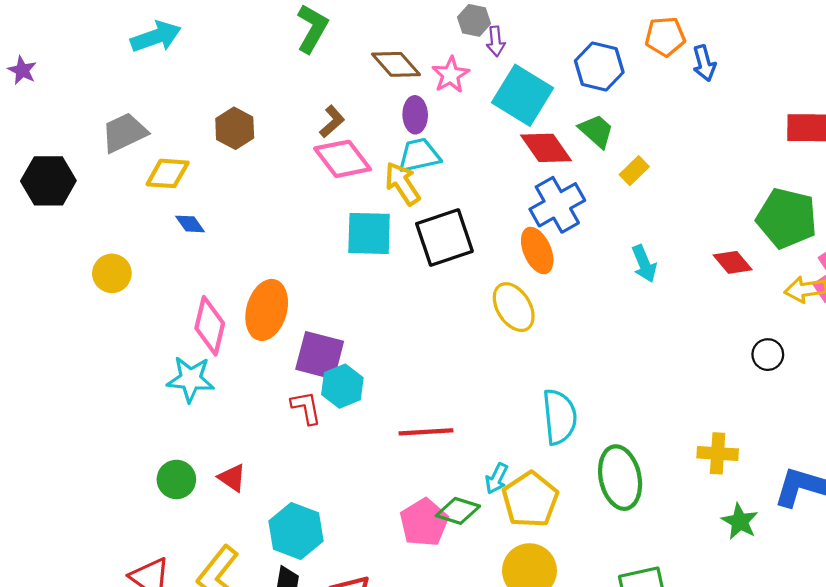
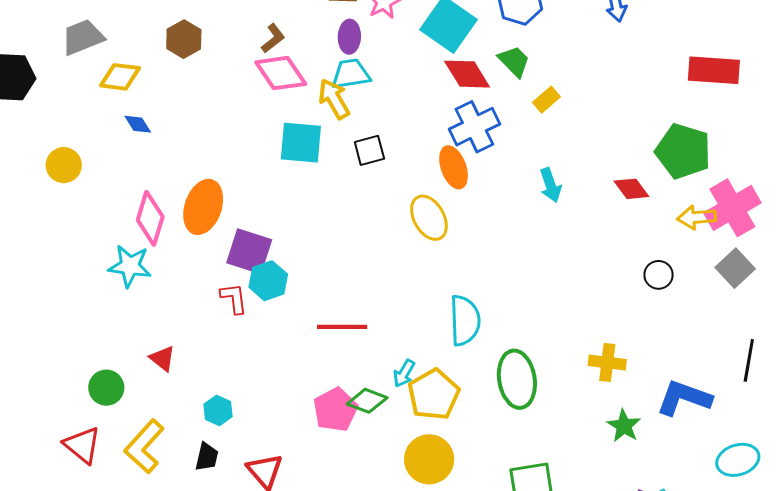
black square: (444, 238) -> (369, 150), size x0.6
green circle: (176, 479) -> (106, 388), moved
cyan hexagon: (296, 531) -> (218, 410), size x0.6

